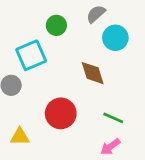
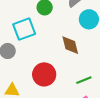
green line: (113, 118) -> (84, 80), turned -49

